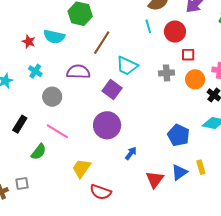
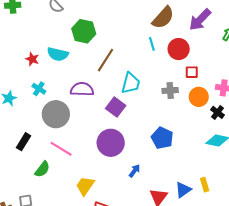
cyan trapezoid: (127, 66) -> (131, 83), turned -100
gray circle: (52, 97) -> (56, 114), size x1.4
blue pentagon: (178, 135) -> (162, 138), moved

